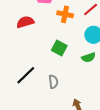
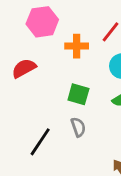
gray semicircle: (53, 82) -> (78, 127), moved

